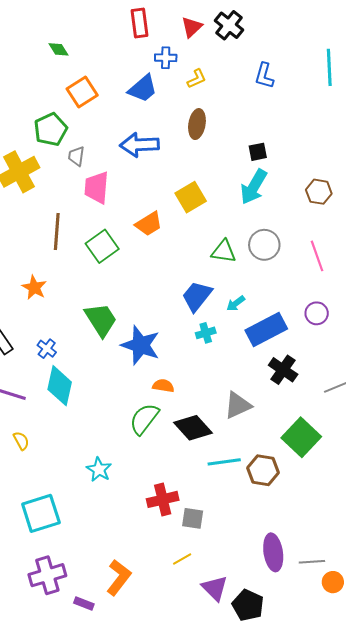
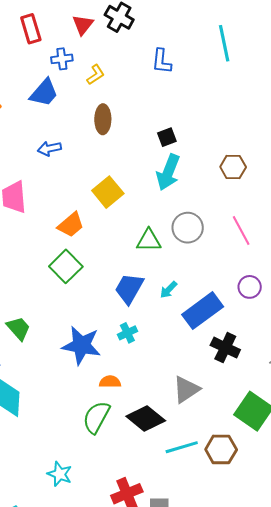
blue arrow: (139, 145) -> (49, 148), size x0.6
green square: (102, 246) -> (66, 266), moved
green trapezoid: (101, 320) -> (18, 328), moved, size x0.7
cyan cross: (206, 333) -> (127, 333), moved

